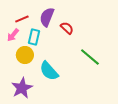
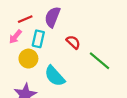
red semicircle: (67, 28) -> (73, 42), moved

